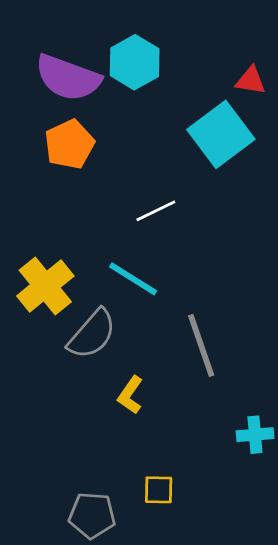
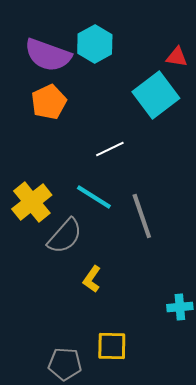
gray line: (201, 345) -> (142, 216), moved
yellow square: (159, 490) -> (112, 346), size x1.4

